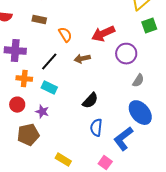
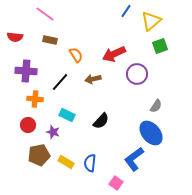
gray semicircle: (138, 81) -> (156, 106), moved
cyan rectangle: (49, 88) -> (67, 115), moved
blue semicircle: (96, 128) -> (90, 163), moved
yellow rectangle: (63, 160) -> (66, 162), moved

